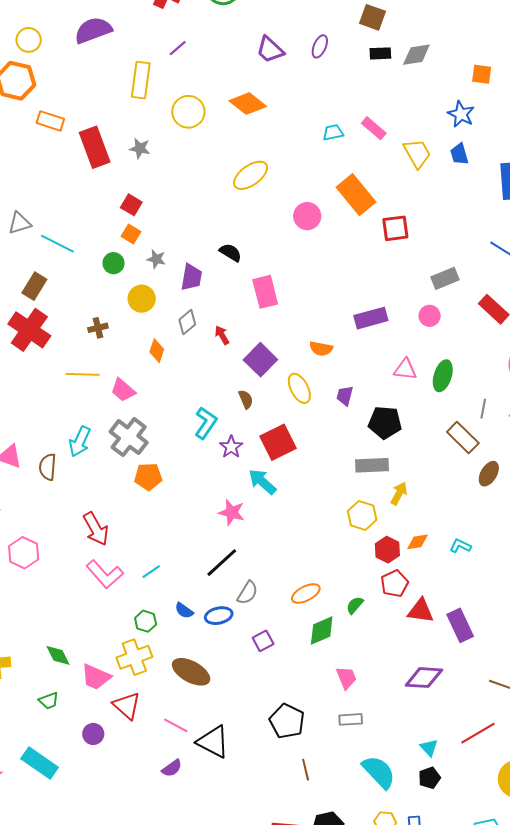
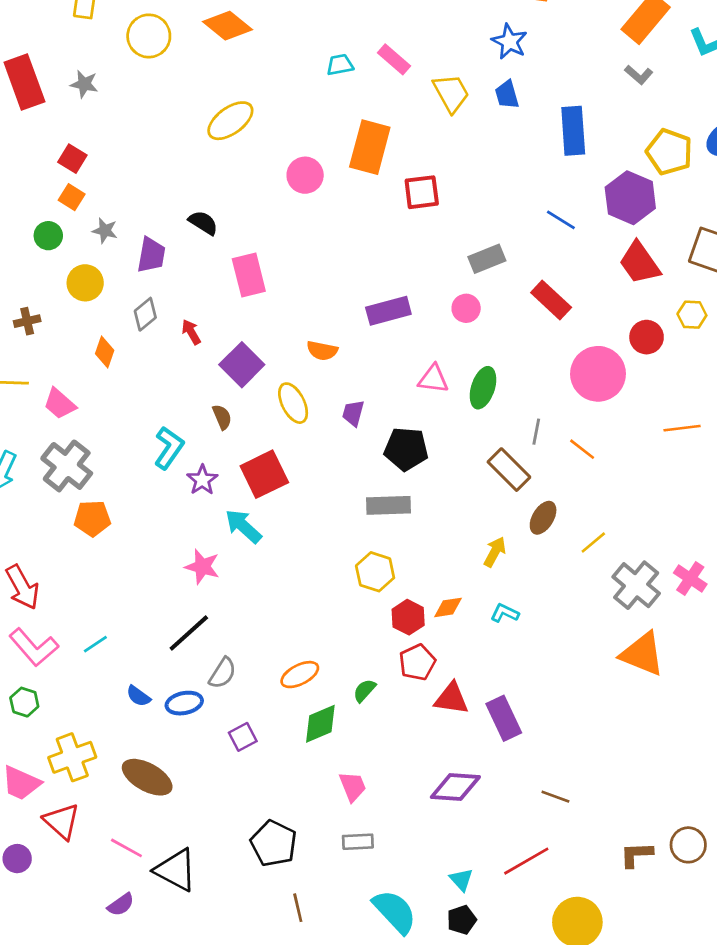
orange rectangle: (356, 195) -> (370, 147), turned 54
yellow arrow: (399, 493) -> (495, 552), moved
green hexagon: (146, 621) -> (24, 702), moved

